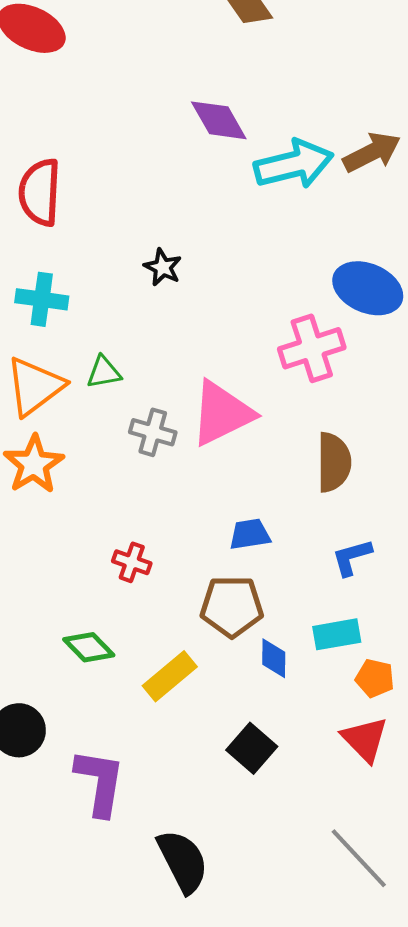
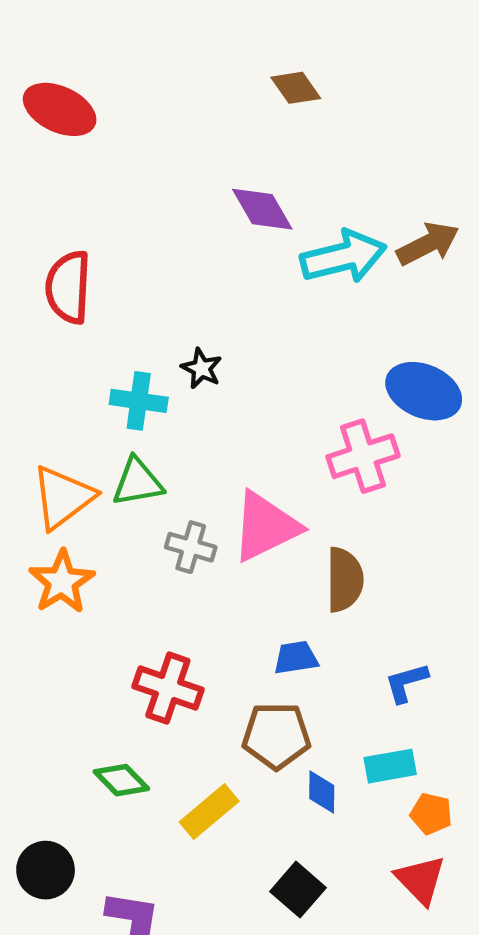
cyan cross: (42, 299) -> (139, 401), moved
green triangle: (104, 372) -> (138, 482), size x1.4
brown semicircle: (334, 462) -> (345, 580), moved
red cross: (132, 562) -> (168, 688), size x1.6

